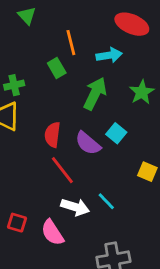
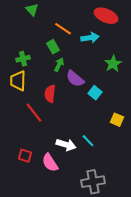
orange line: (71, 43) -> (63, 29), turned -42
green arrow: (95, 94) -> (59, 65), moved, size x0.6
purple semicircle: (88, 143) -> (75, 79), moved
red line: (62, 170) -> (34, 113), moved

